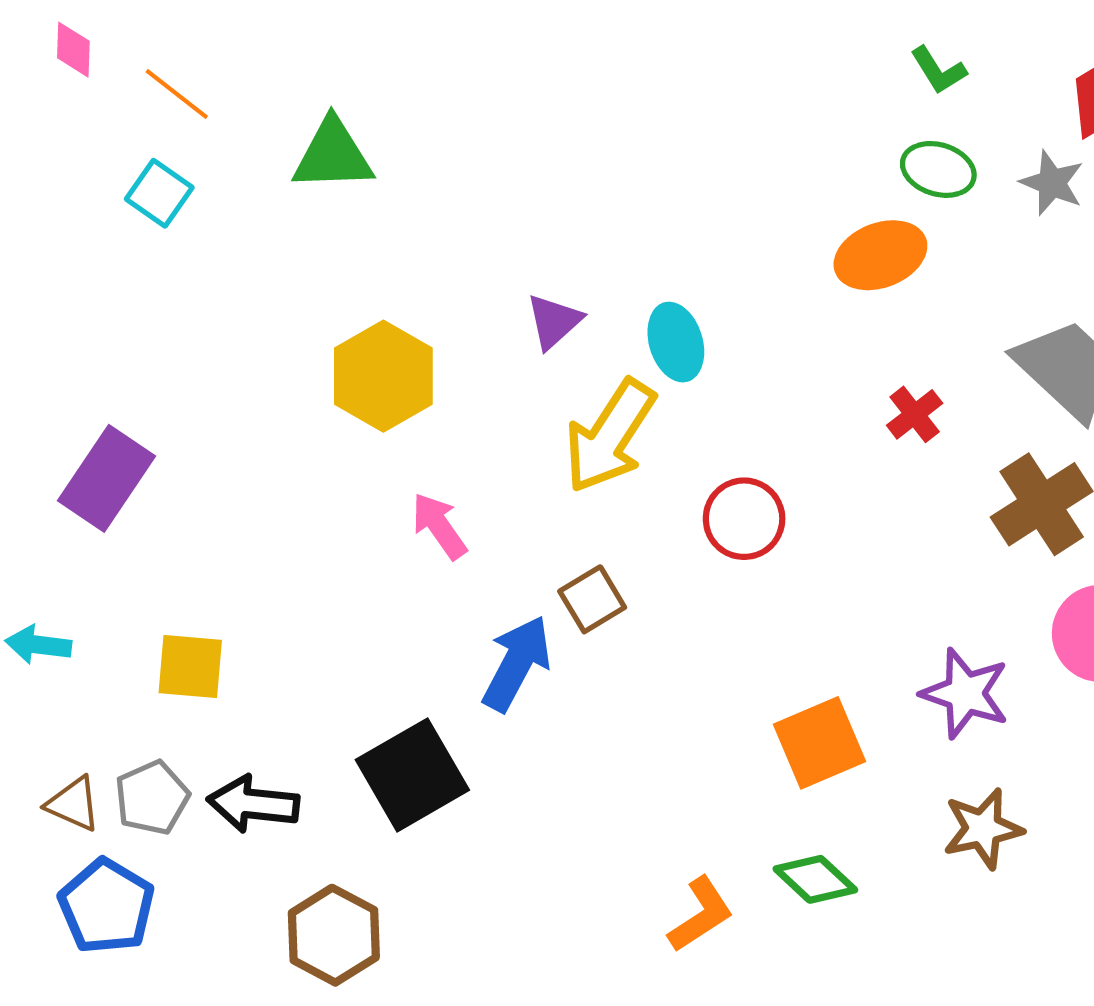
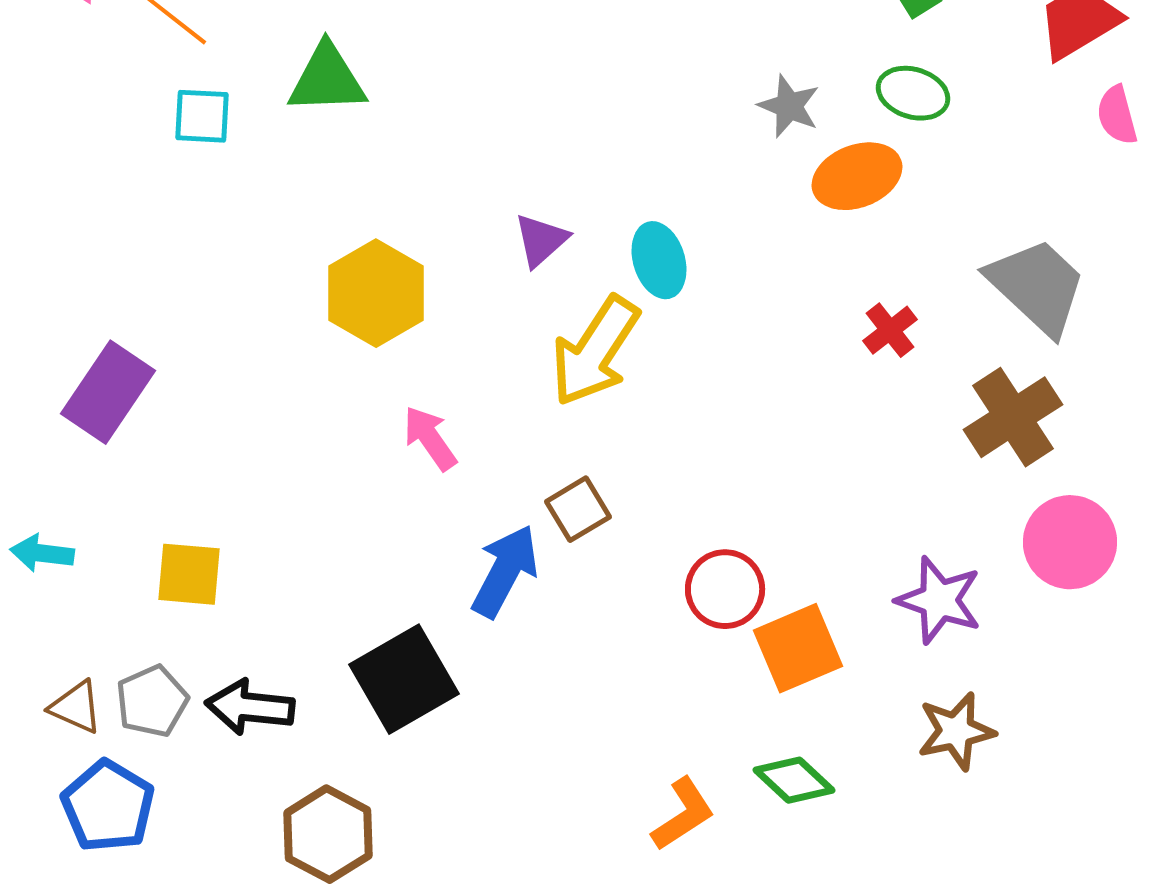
gray star: (1052, 183) -> (789, 106), moved
cyan square: (159, 193) -> (202, 116), moved, turned -32
red circle: (744, 519) -> (725, 589), moved

